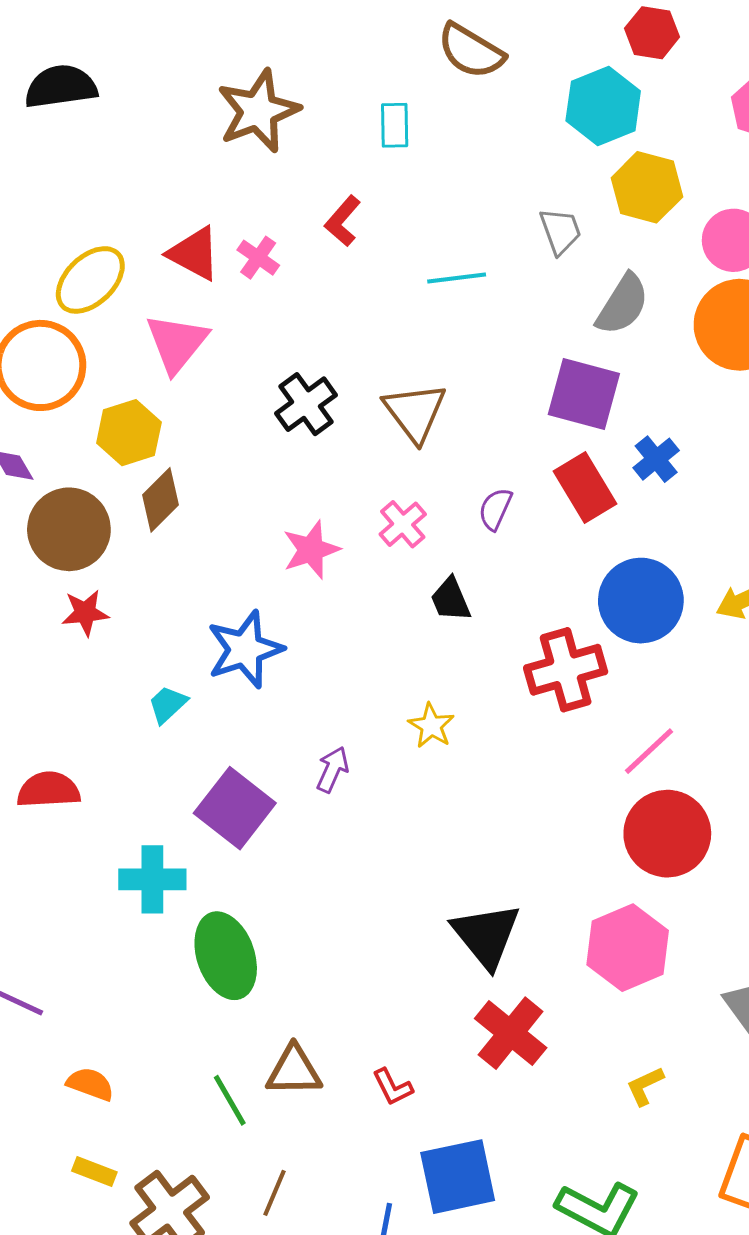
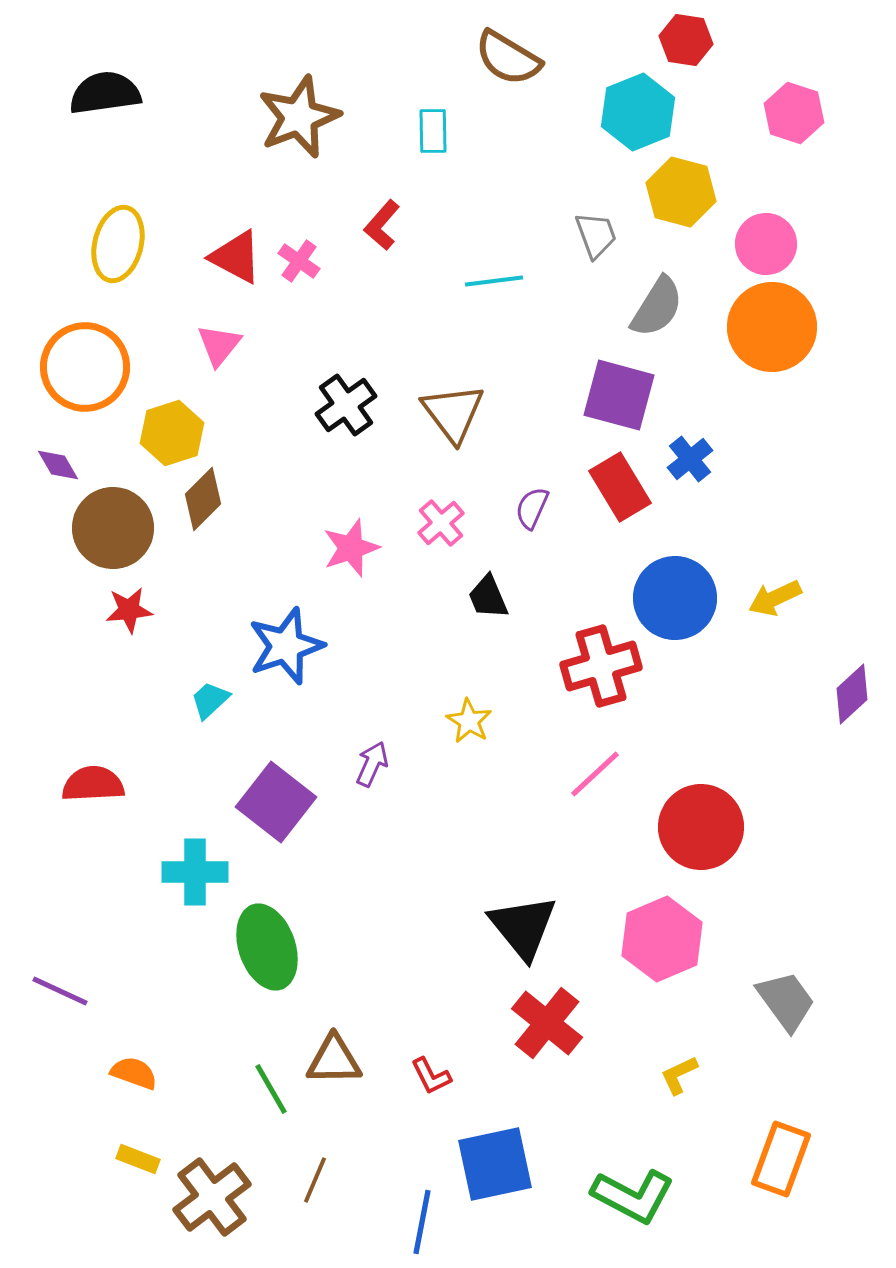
yellow ellipse: (90, 280) -> (118, 244), moved, turned -32
pink triangle: (177, 343) -> (219, 345), size x0.7
pink line: (649, 751) -> (595, 774), moved

